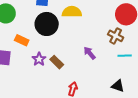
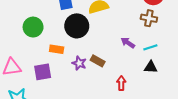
cyan line: (125, 56) -> (150, 47), moved
black triangle: (118, 86) -> (151, 67), moved

